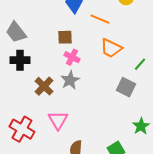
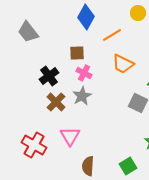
orange line: (100, 19) -> (112, 35), turned -54
gray trapezoid: (16, 32) -> (28, 32), moved
black cross: (20, 60) -> (49, 76), moved, turned -36

